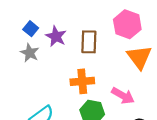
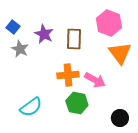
blue square: (31, 29) -> (13, 27), moved
pink arrow: (123, 96) -> (95, 80), moved

